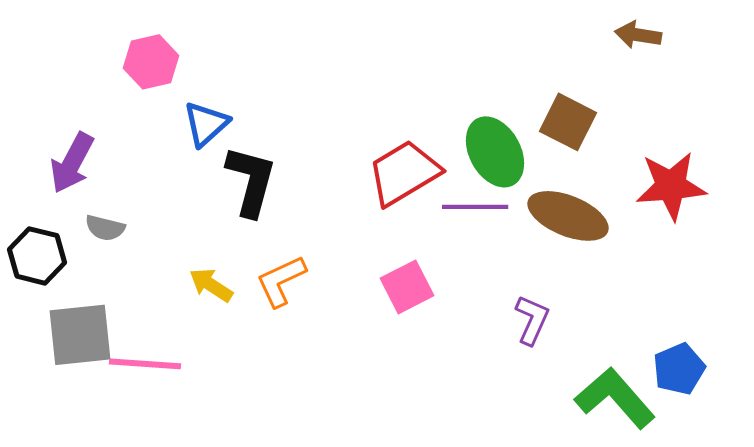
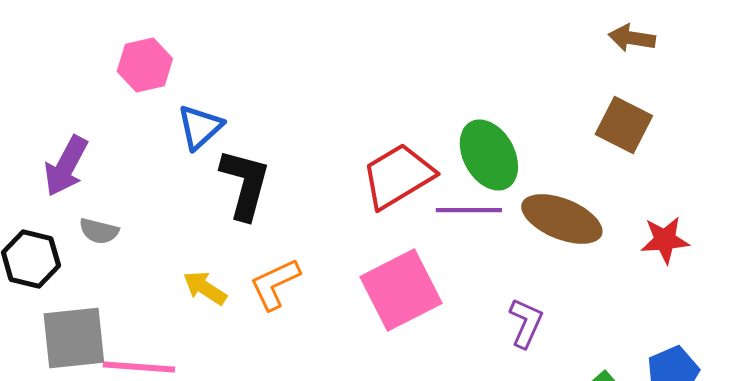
brown square: (568, 122) -> (624, 125), moved
red star: (671, 186) -> (665, 240), moved, size x0.7
pink square: (407, 287) -> (401, 290), size x1.5

